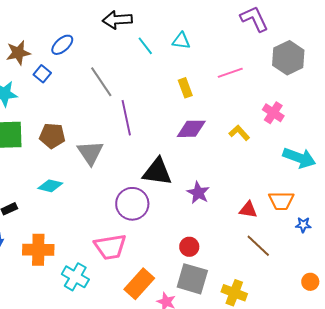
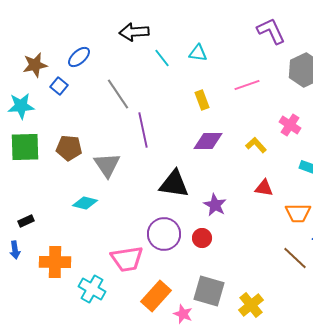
cyan diamond: (50, 186) -> (85, 203), moved
purple circle: (132, 204) -> (164, 234), moved
red triangle: (248, 210) -> (264, 188), moved
brown line: (258, 246) -> (295, 258), moved
red circle: (189, 247) -> (202, 238), moved
yellow cross: (234, 293) -> (251, 305), turned 30

